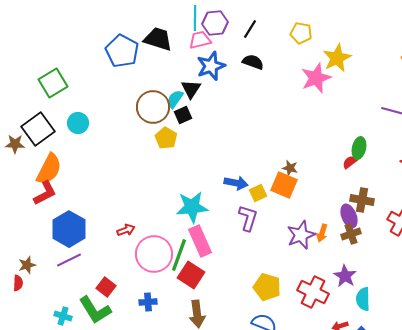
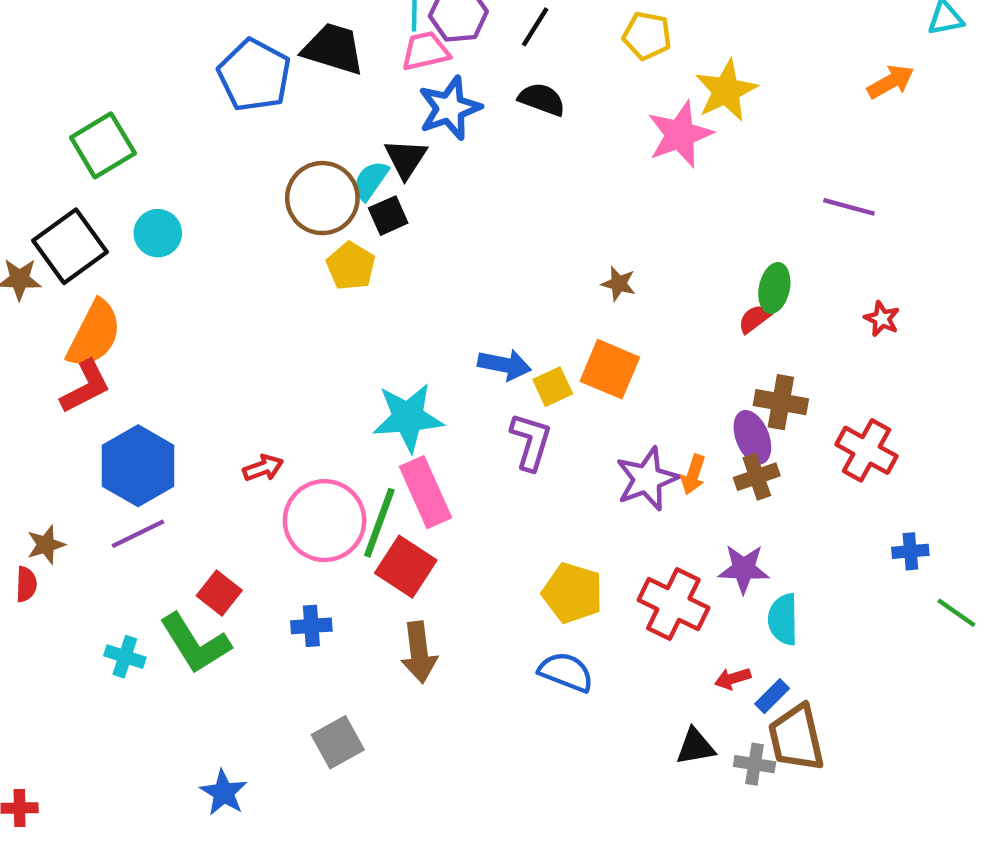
brown star: (290, 168) -> (619, 284), moved
purple star: (345, 276) -> (744, 569), turned -30

